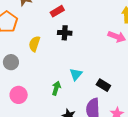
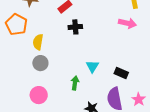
yellow semicircle: (34, 44) -> (38, 42), moved
gray circle: (11, 62) -> (40, 63), moved

